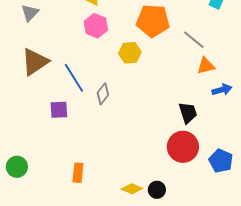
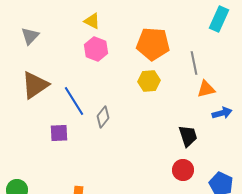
gray line: (194, 40) -> (194, 63), turned 40
yellow hexagon: (130, 53) -> (149, 81), moved
red circle: (183, 147) -> (183, 170), size x0.7

